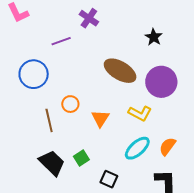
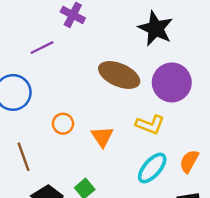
black star: (154, 37) -> (156, 28), size x1.6
brown line: (49, 120) -> (23, 157), moved

